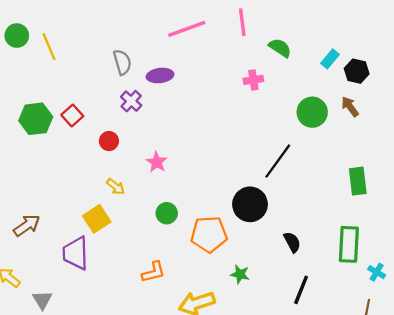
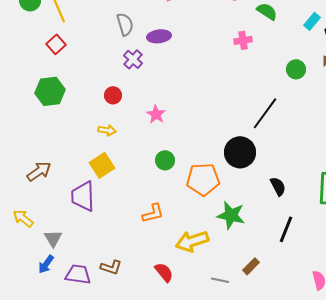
green circle: (312, 112) -> (296, 69), size x0.7
red square: (72, 115) -> (56, 44), moved
green hexagon: (36, 119) -> (50, 91), moved
yellow arrow: (116, 187) -> (107, 130), moved, turned -30
green star: (240, 274) -> (231, 215), size x1.6

